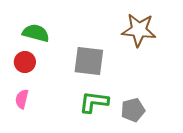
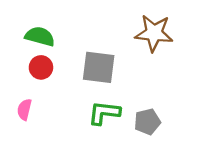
red circle: (25, 62) -> (41, 67), moved

